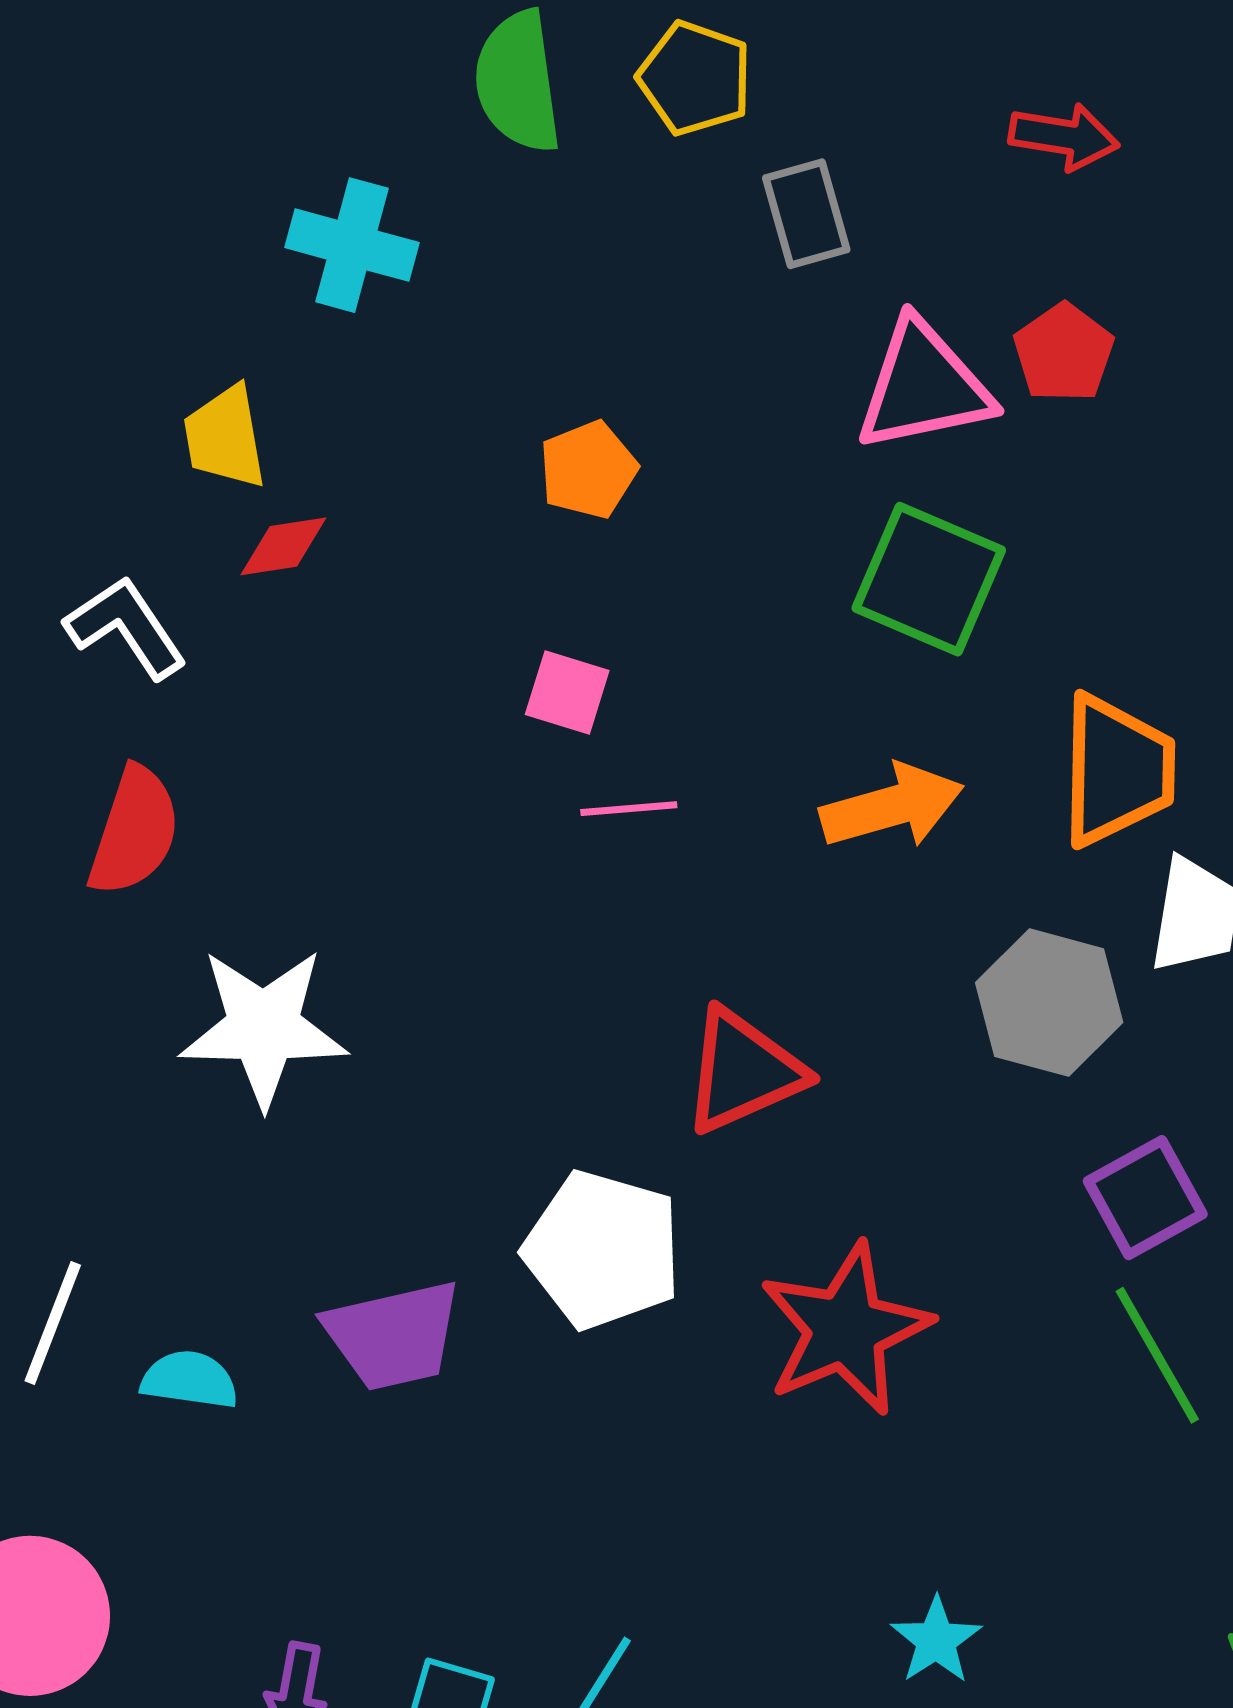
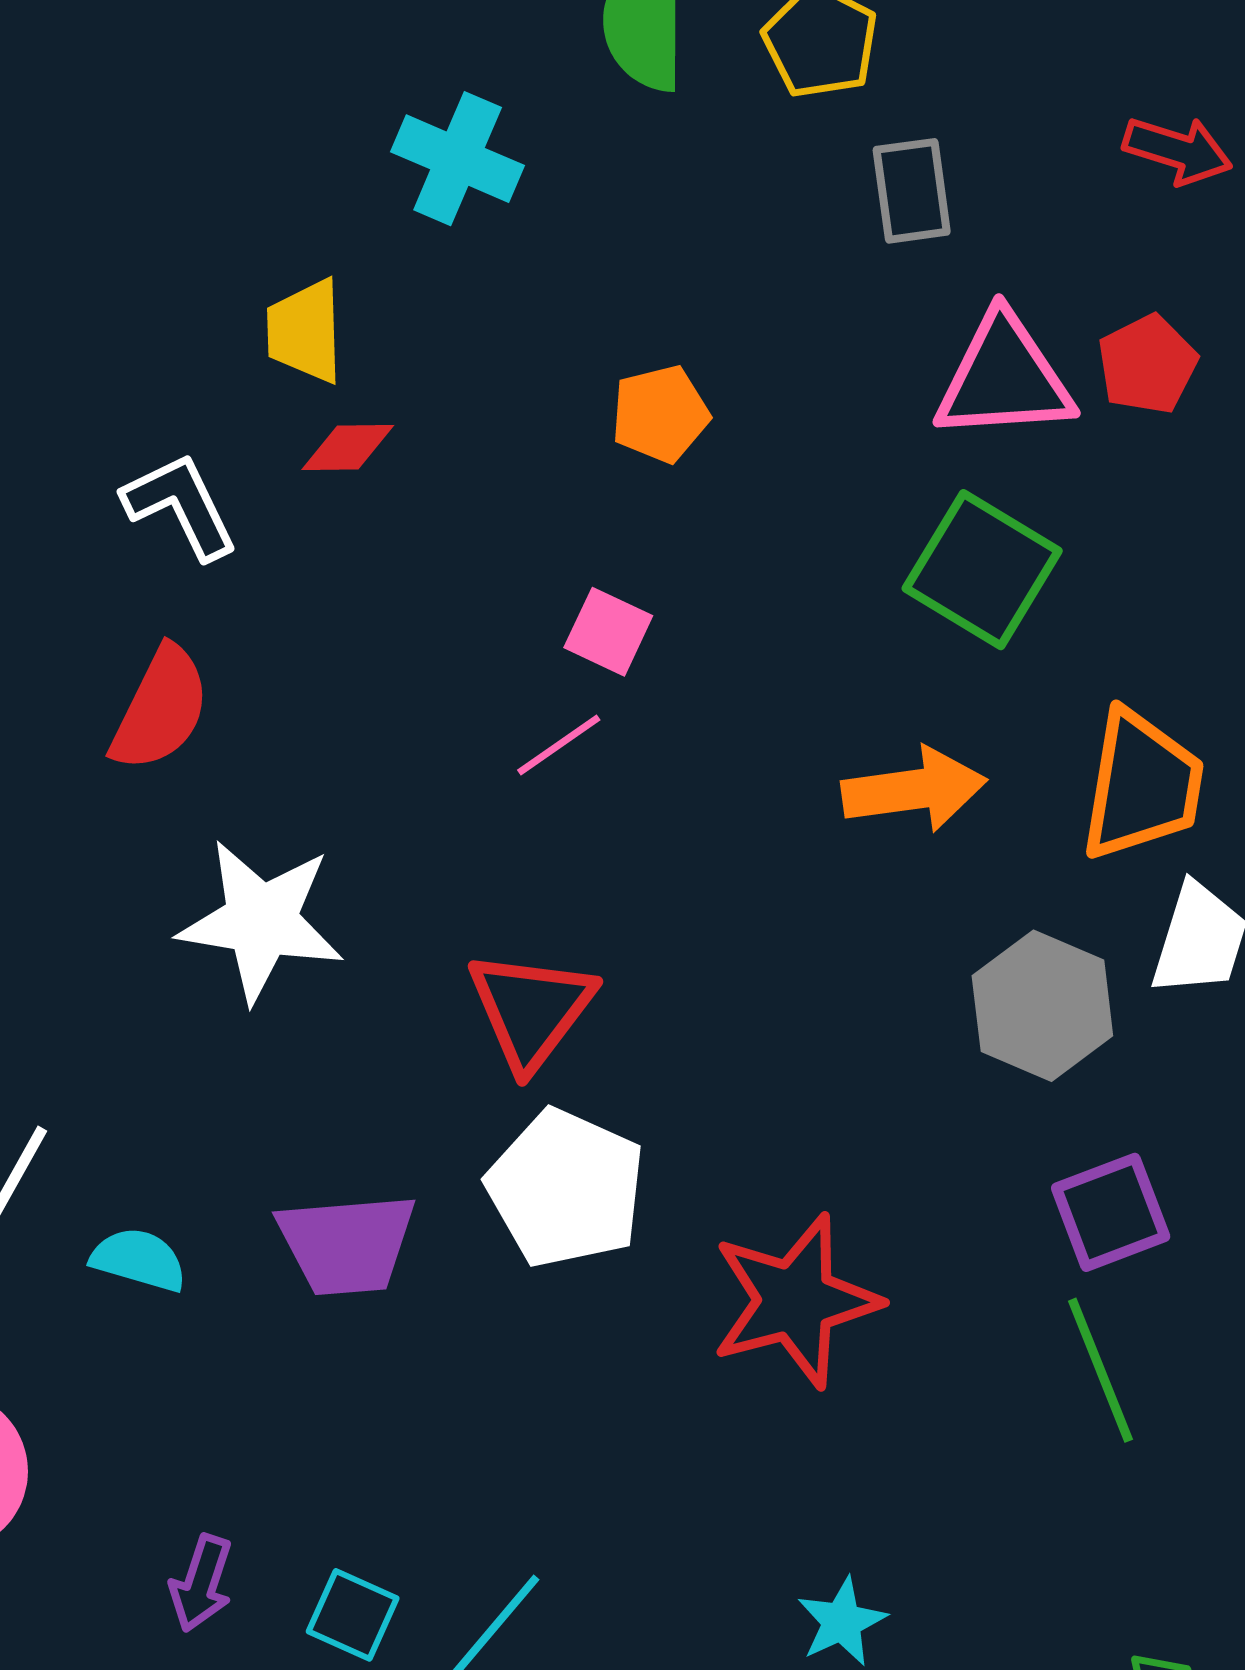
pink line: (629, 809) -> (559, 745), moved, turned -38
red triangle: (743, 1071) -> (531, 1010), moved, turned -37

